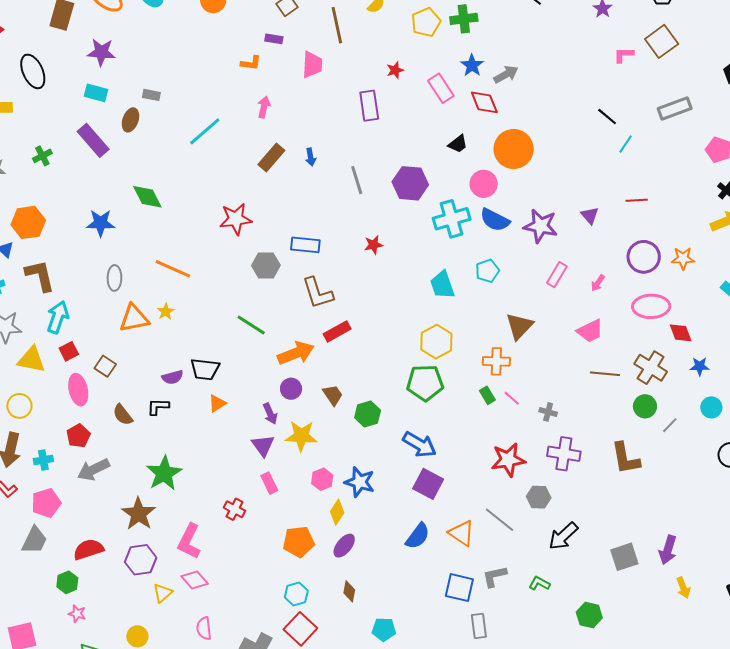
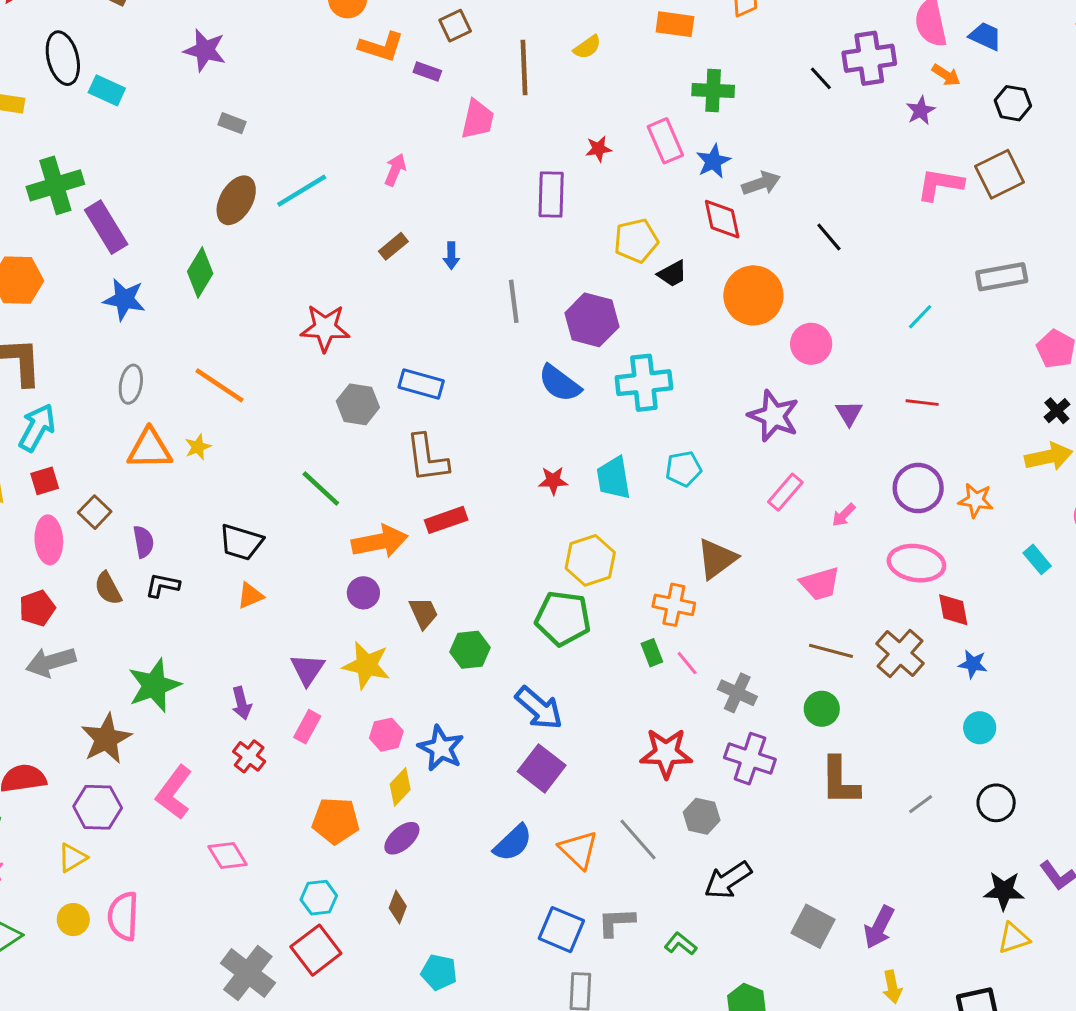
yellow pentagon: (426, 22) -> (636, 241), moved
purple star: (101, 52) -> (205, 50), moved
pink L-shape: (624, 55) -> (940, 184), size x1.5
orange L-shape: (251, 63) -> (381, 47), moved, size x1.4
pink rectangle: (441, 88) -> (665, 141), moved
cyan rectangle: (96, 93) -> (107, 90), moved
black line: (607, 117) -> (829, 237), moved
brown ellipse: (130, 120) -> (236, 200), moved, size x1.4
purple rectangle: (93, 140) -> (106, 227), moved
green cross: (42, 156) -> (55, 185), size x1.8
brown rectangle: (271, 158) -> (393, 246), size x0.7
pink circle: (484, 184) -> (811, 344), moved
green diamond: (147, 197) -> (200, 273), turned 48
blue semicircle: (495, 220) -> (560, 383), moved
red star: (374, 245) -> (553, 481), moved
purple semicircle: (173, 377) -> (143, 542), moved, turned -95
green circle: (645, 406) -> (822, 709), moved
gray cross: (548, 412) -> (737, 693), size x1.4
purple arrow: (270, 414) -> (241, 703), moved
gray line: (670, 425) -> (921, 804), moved
pink rectangle: (269, 483) -> (307, 727), turned 45
gray square: (624, 557) -> (813, 926), turned 36
pink diamond: (195, 580) -> (227, 855), moved
yellow triangle: (163, 593) -> (72, 858), moved
pink semicircle: (204, 628) -> (123, 916), moved, size x1.4

